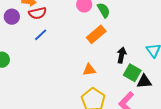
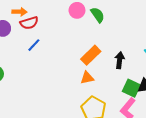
orange rectangle: (96, 34) -> (91, 55), moved
green square: (132, 73) -> (131, 88), moved

